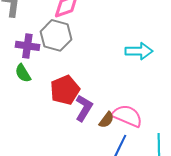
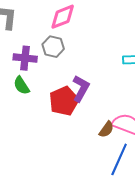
gray hexagon: (56, 35) -> (53, 47), size x0.7
purple L-shape: (84, 108) -> (81, 88), moved

